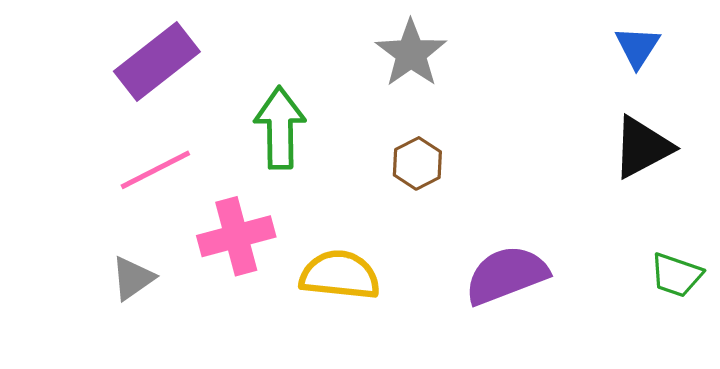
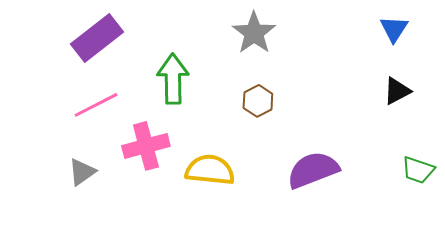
black triangle: (642, 147) -> (397, 91), size x0.7

